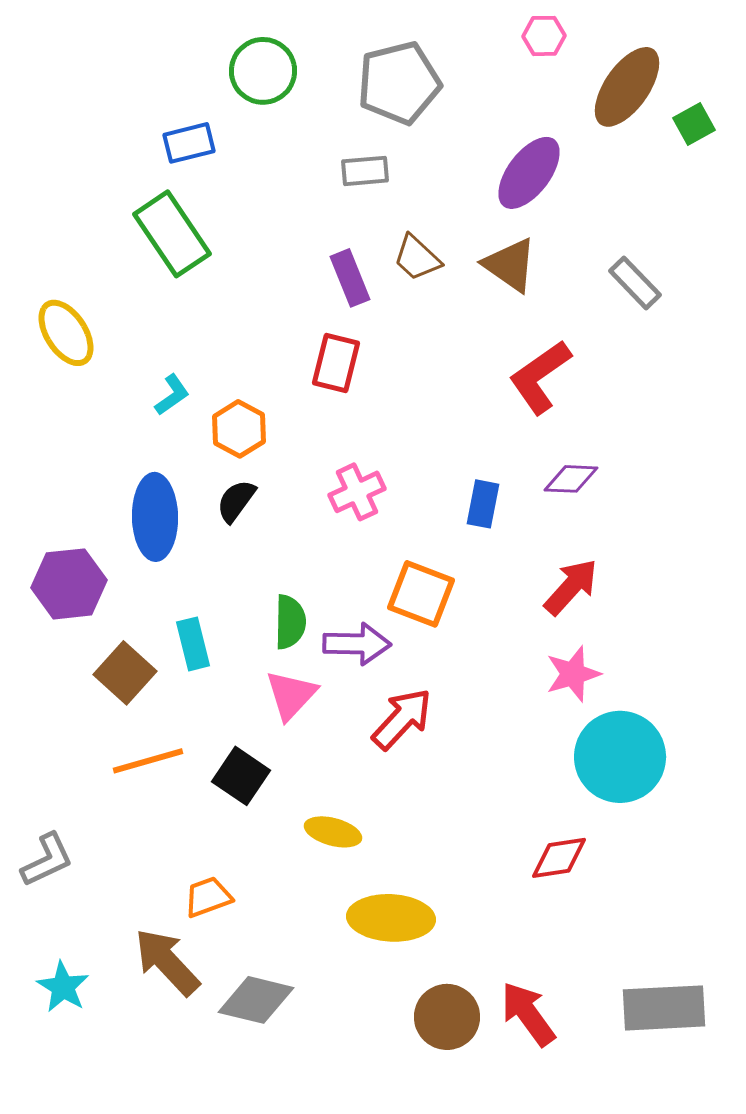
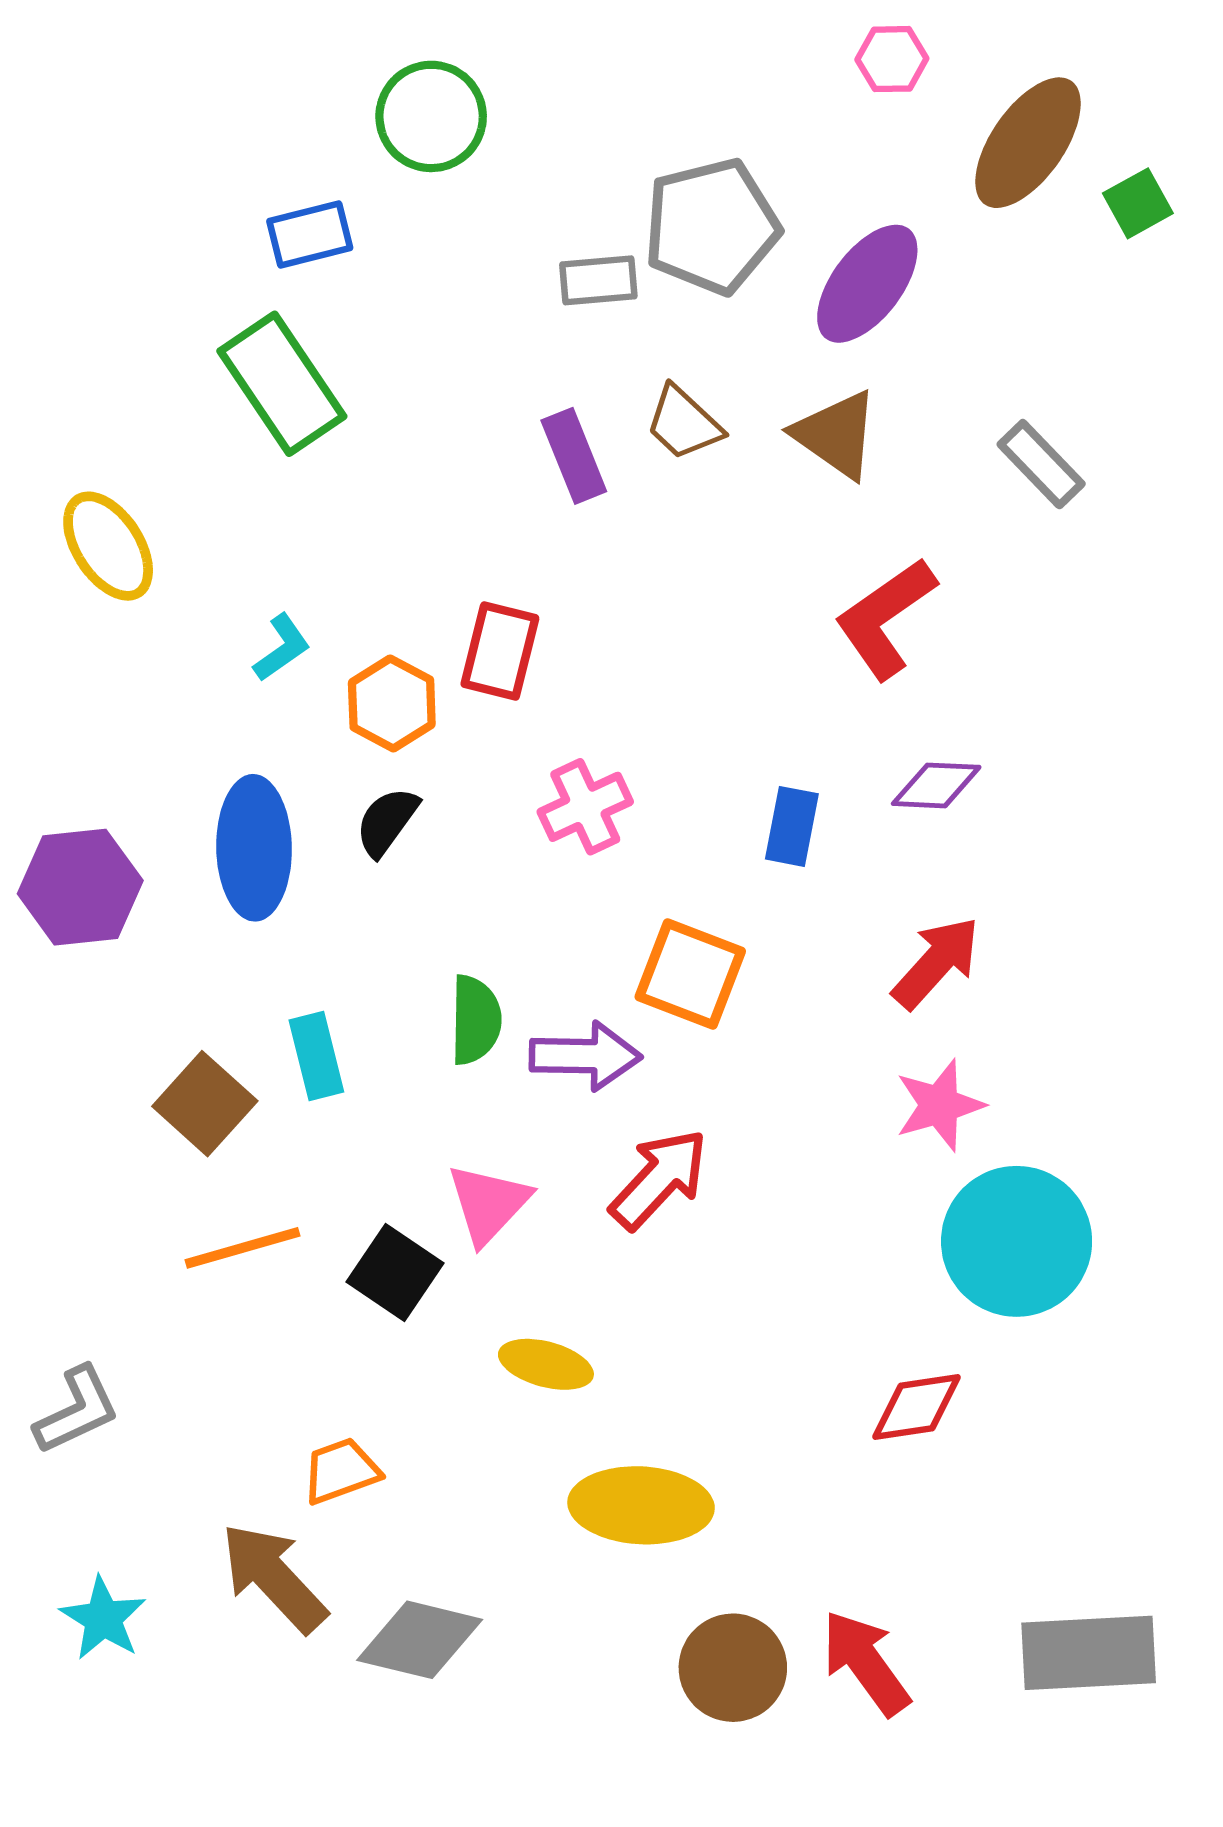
gray pentagon: (399, 83) -> (712, 226), moved
red rectangle: (336, 363) -> (500, 651), moved
purple hexagon: (69, 584) -> (80, 887), moved
pink triangle: (291, 695) -> (489, 1204), moved

